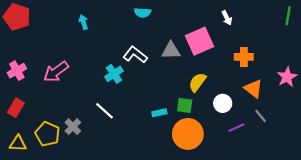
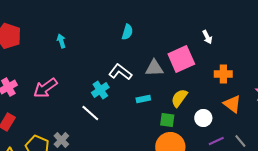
cyan semicircle: (142, 13) -> (127, 32), turned -77
cyan arrow: (83, 22) -> (61, 41), moved
white line: (104, 111) -> (90, 113), moved
cyan rectangle: (159, 113) -> (143, 99), moved
gray line: (261, 116) -> (240, 141), moved

